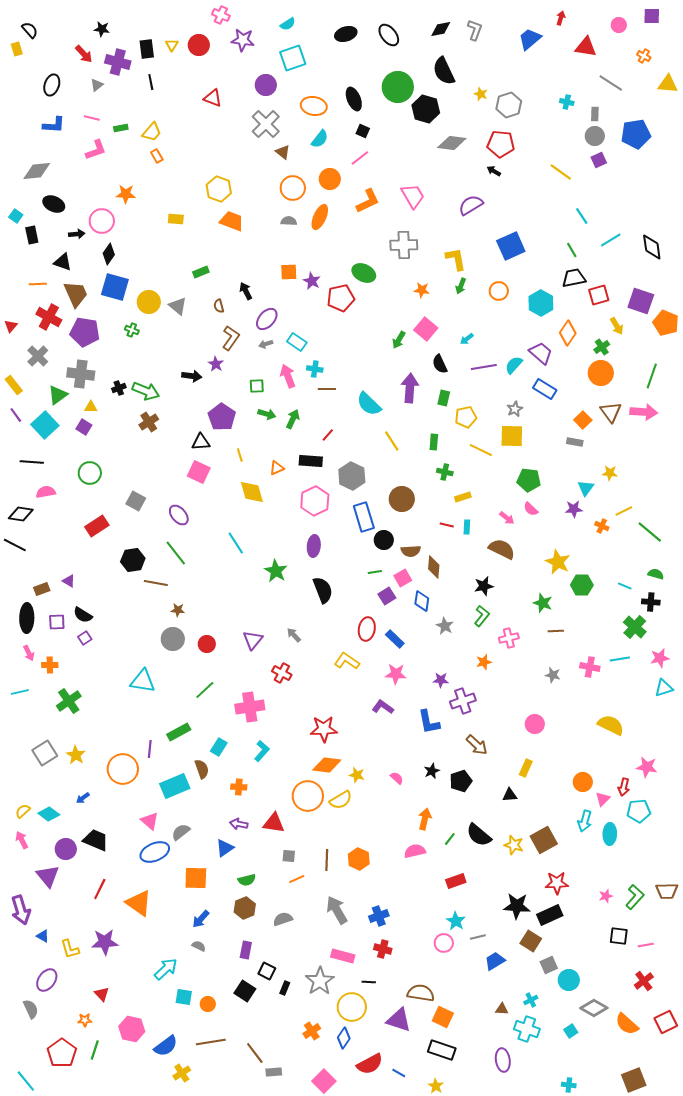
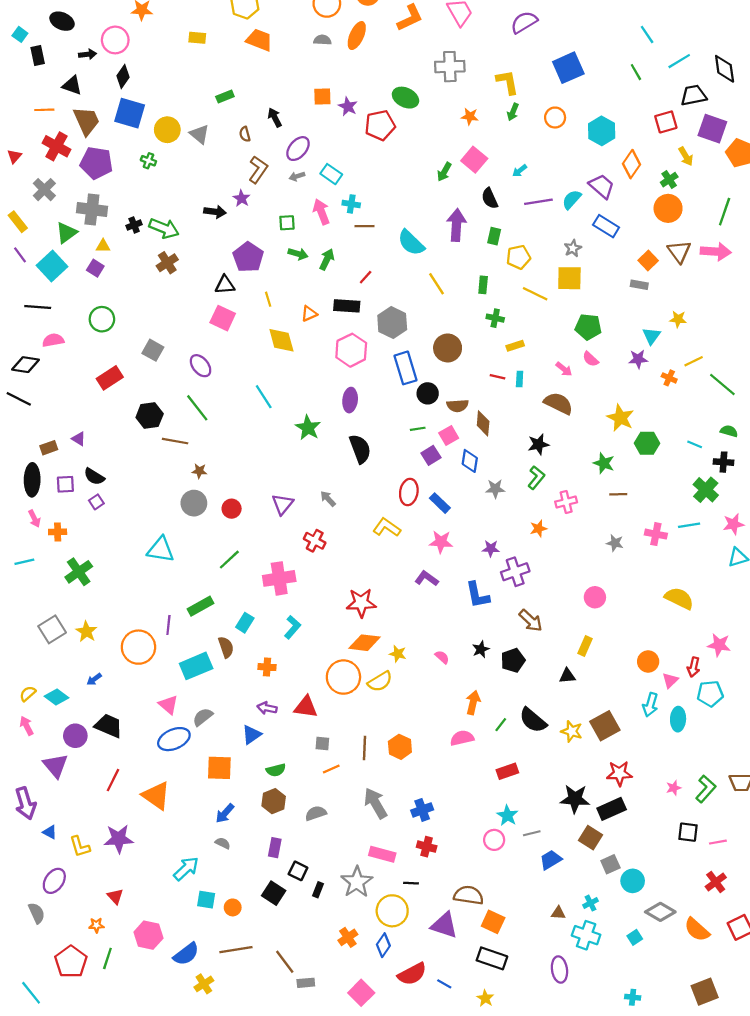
black trapezoid: (574, 278) -> (694, 95), moved
gray star: (445, 626) -> (495, 489), turned -30

